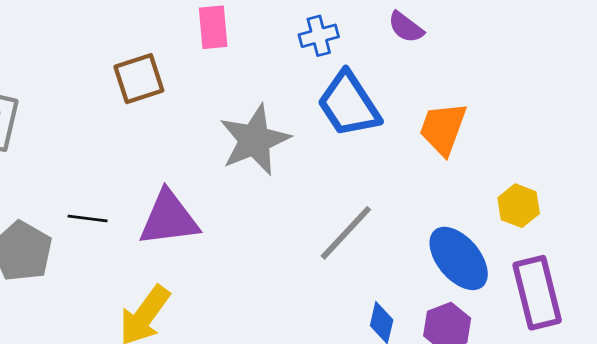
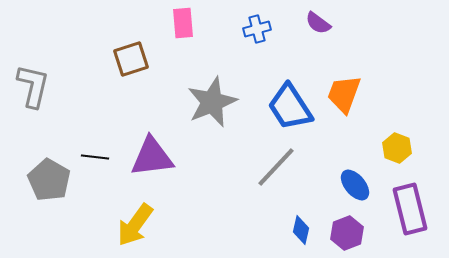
blue trapezoid: (349, 104) -> (290, 107), moved
blue ellipse: (459, 258) -> (355, 185), size x0.7

